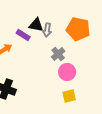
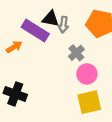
purple rectangle: (23, 35) -> (35, 31), size x1.6
yellow square: (69, 96) -> (89, 102), size x1.5

